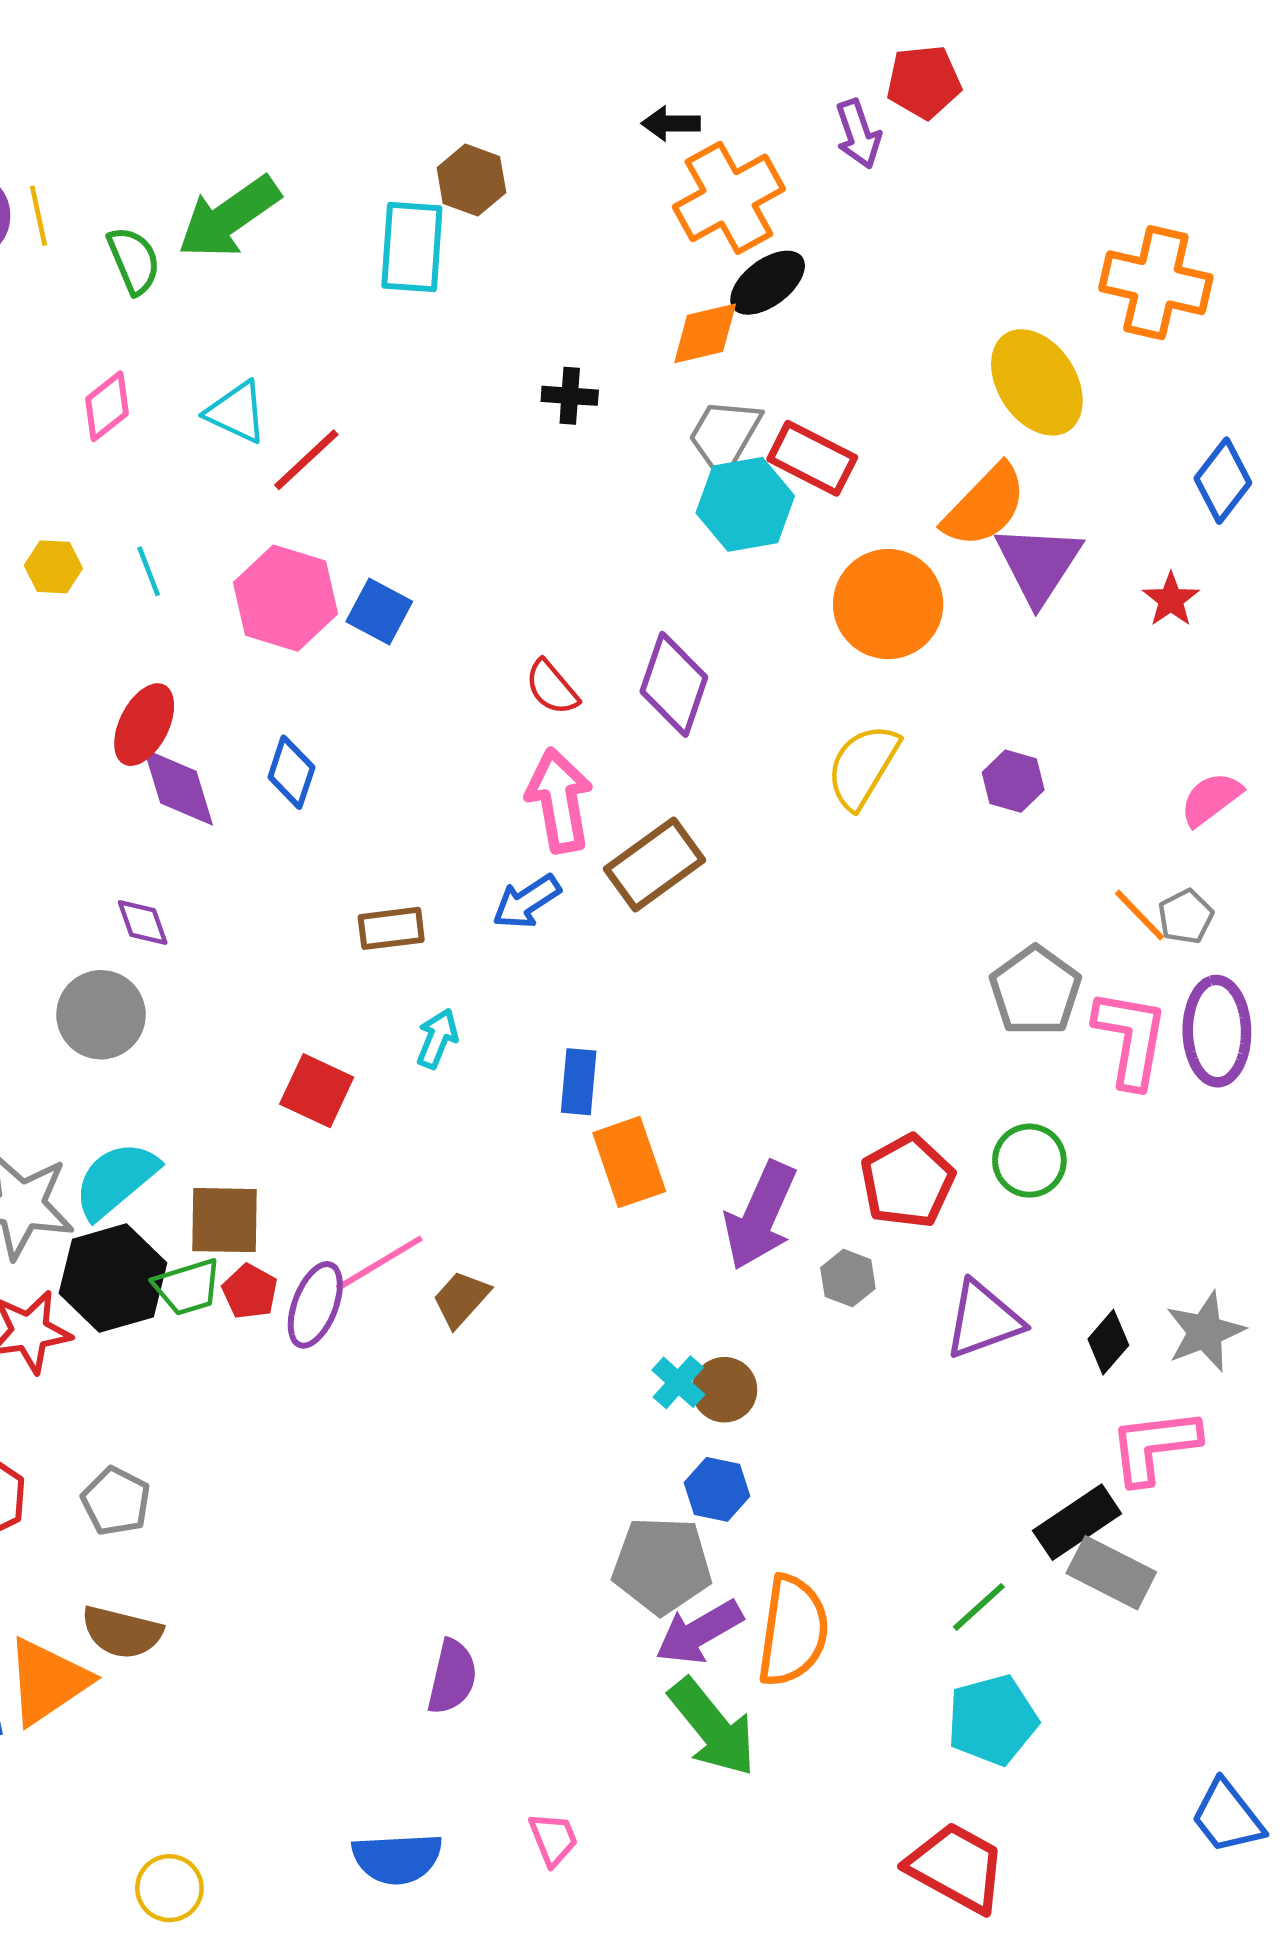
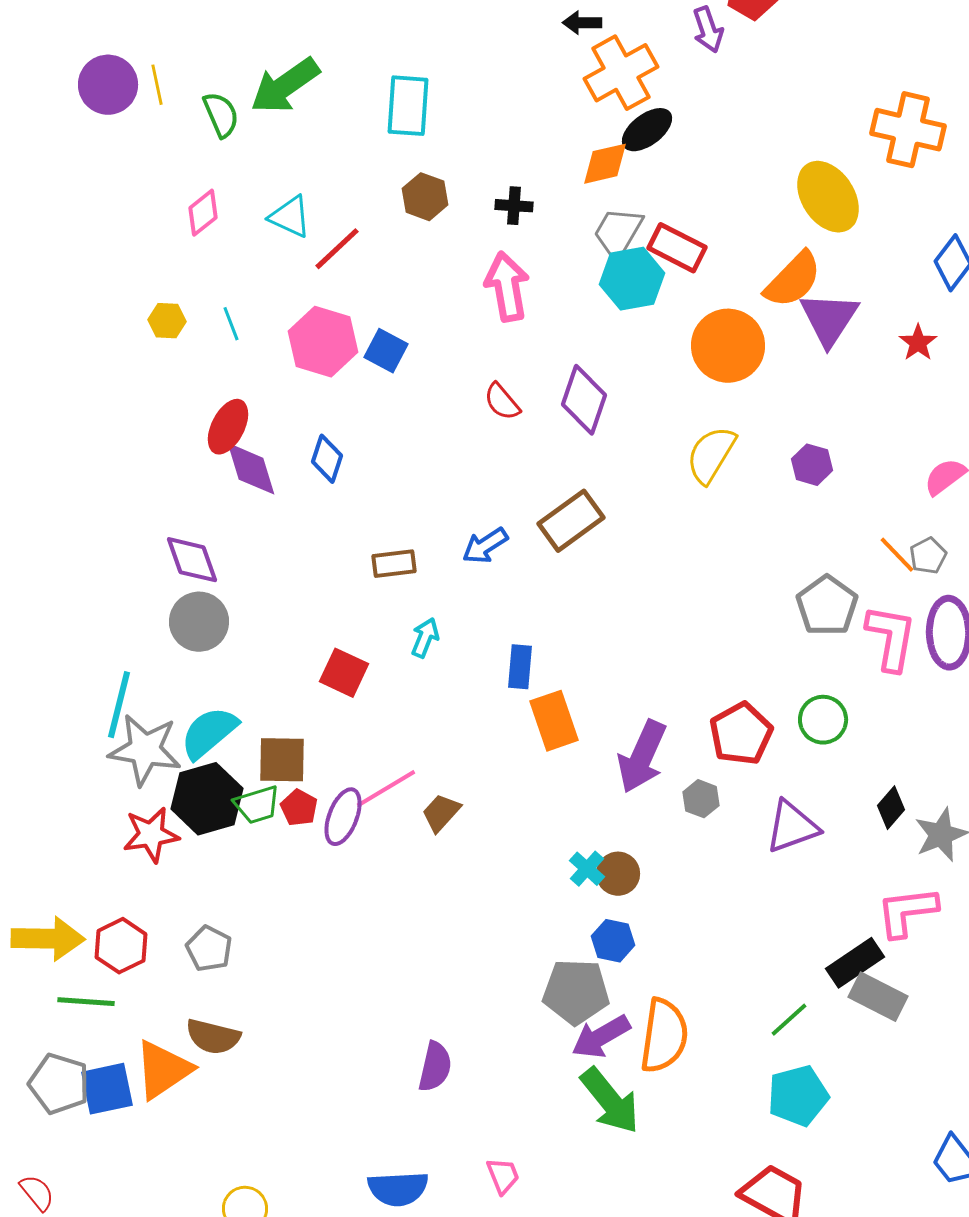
brown hexagon: (471, 180) -> (425, 197), moved
pink arrow: (559, 800) -> (507, 287), moved
purple diamond: (143, 922) -> (192, 560), moved, size x1.5
black diamond: (1108, 1342) -> (891, 808), moved

